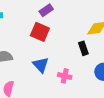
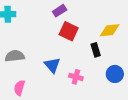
red square: (40, 32) -> (69, 31), moved

